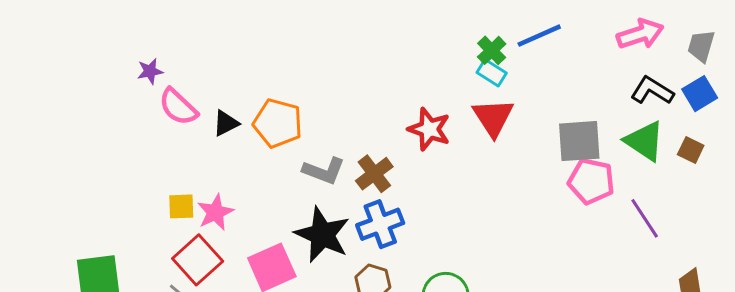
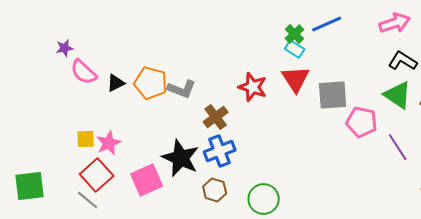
gray square: (579, 141) -> (333, 95), moved
gray L-shape: (324, 171) -> (182, 89), moved

